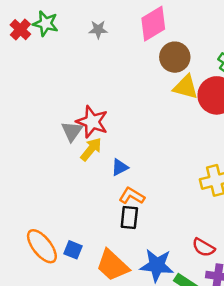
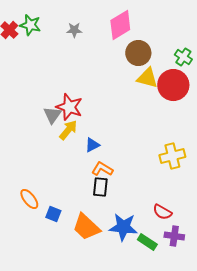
orange ellipse: (42, 246) -> (29, 199), moved, size x0.7

